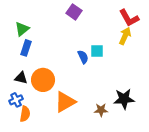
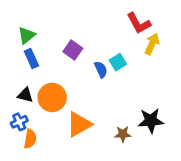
purple square: (74, 12) -> (73, 50), moved
red L-shape: (129, 18) -> (139, 23), moved
blue rectangle: (26, 48) -> (31, 58), turned -42
cyan square: (97, 51) -> (118, 62), turned -32

